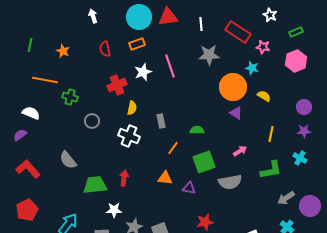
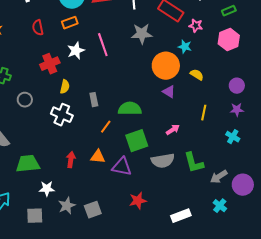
green semicircle: (197, 130) -> (130, 109), size x1.6
green L-shape: (271, 170) -> (194, 163), moved, turned 85
red arrow: (124, 178) -> (71, 160), moved
purple triangle: (189, 188) -> (122, 167), size x1.5

